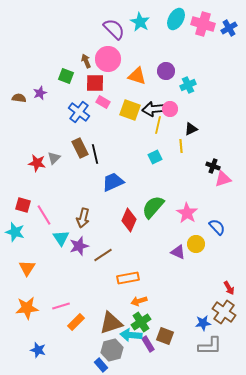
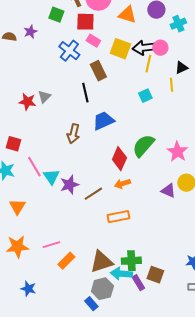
brown rectangle: (80, 148) -> (98, 71), moved
pink line: (44, 215) -> (34, 167), moved
brown arrow: (83, 218) -> (73, 134), moved
orange arrow: (139, 301) -> (122, 184), moved
green cross: (141, 322) -> (131, 261), turned 30

